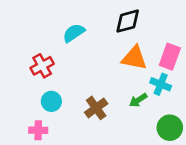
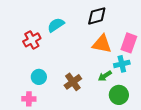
red cross: (42, 66) -> (32, 40), moved
cyan cross: (161, 84) -> (122, 64), turned -35
green circle: (170, 128) -> (119, 95), moved

